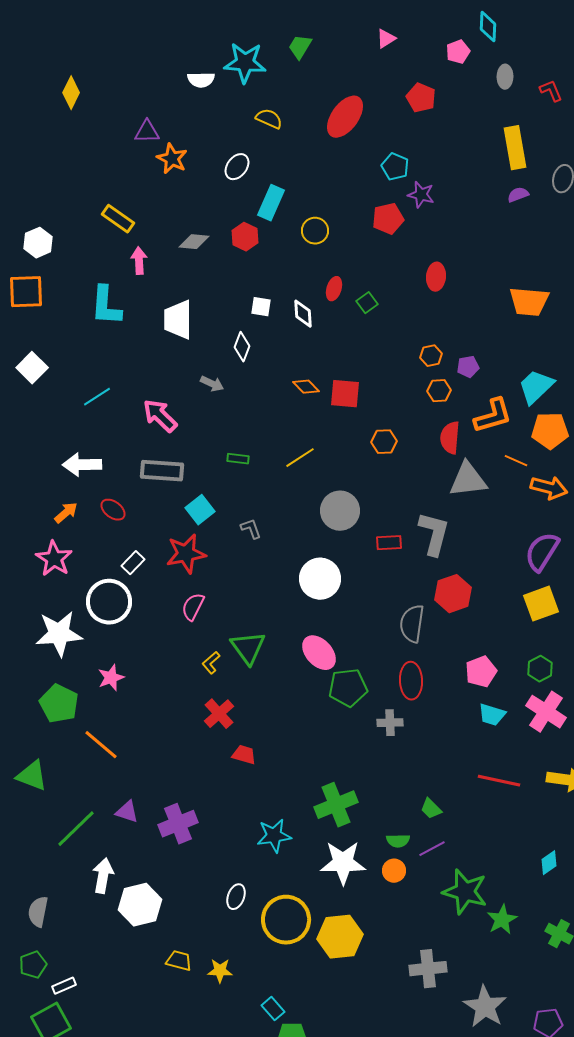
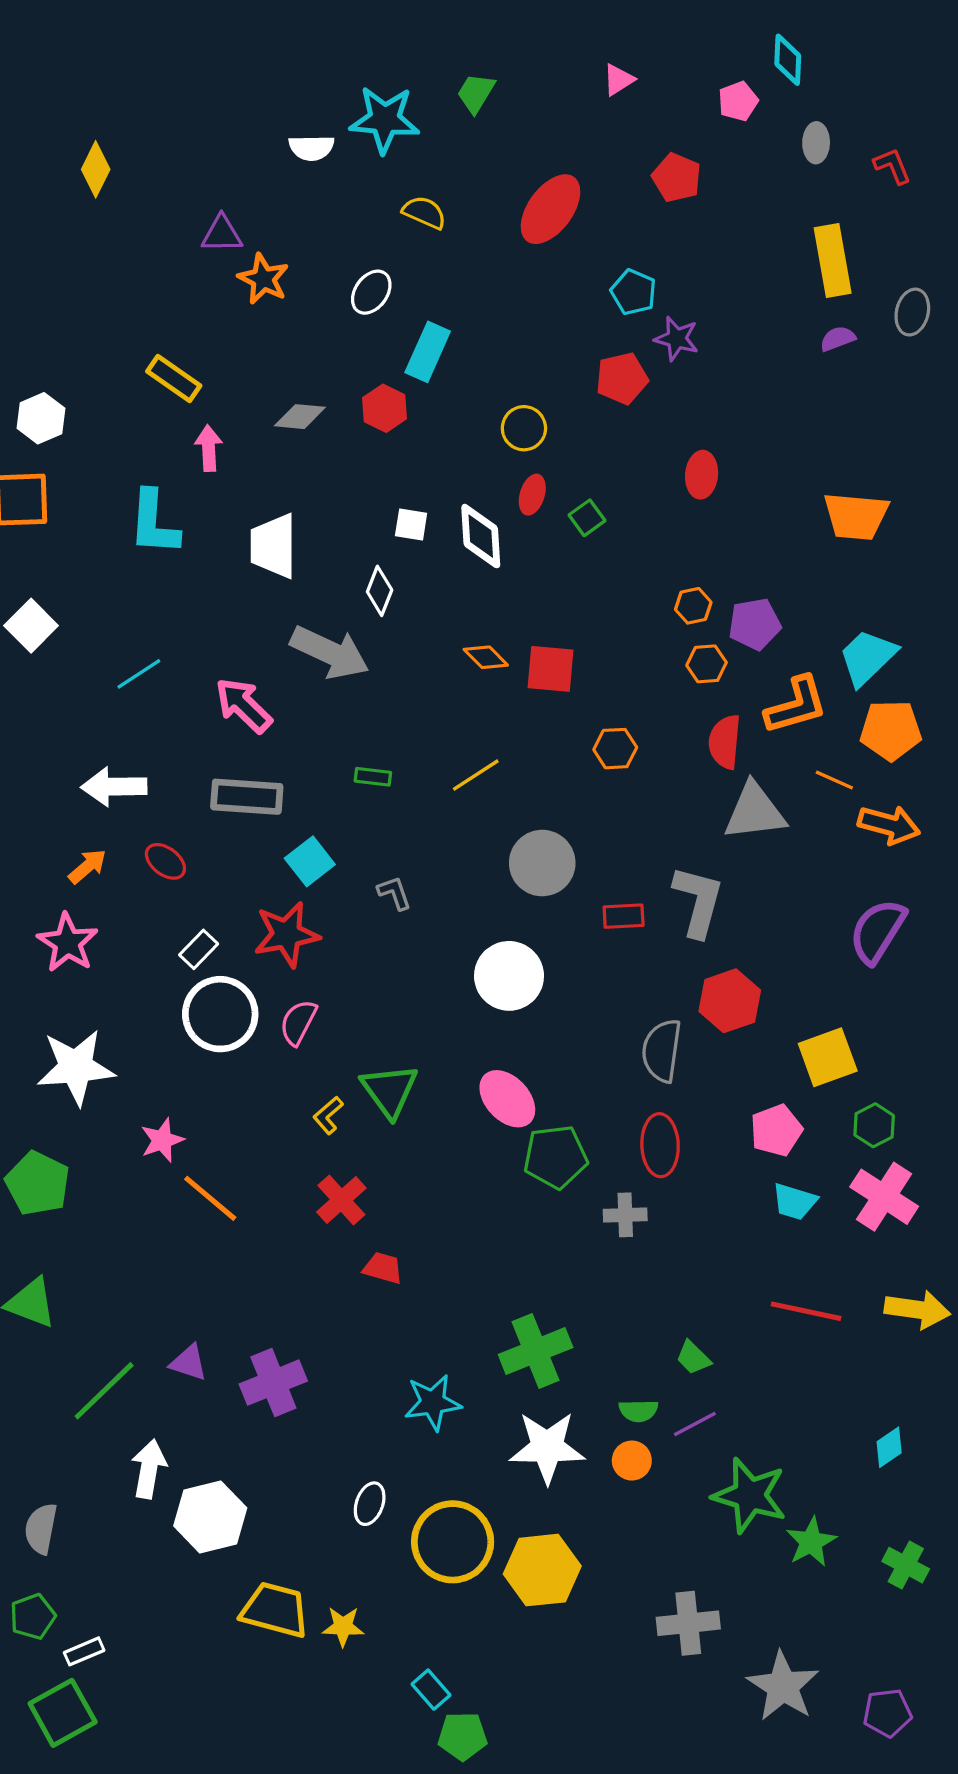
yellow circle: (315, 231) -> (524, 428), moved
white diamond: (303, 314) -> (481, 536), size x1.4
purple pentagon: (468, 367) -> (755, 624), size x1.4
gray arrow: (212, 384) -> (330, 652), size x2.0
white circle: (109, 602) -> (220, 1014), moved
yellow square: (541, 604) -> (828, 1057), moved
green pentagon: (59, 704) -> (38, 1183), moved
orange line: (101, 745) -> (210, 1198), moved
yellow trapezoid: (179, 961) -> (275, 1610), size x1.6

